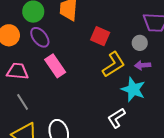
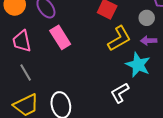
pink trapezoid: (17, 71) -> (22, 41), turned -110

